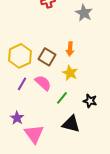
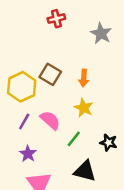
brown square: (47, 57) -> (50, 74), moved
purple star: (17, 118) -> (28, 154), moved

